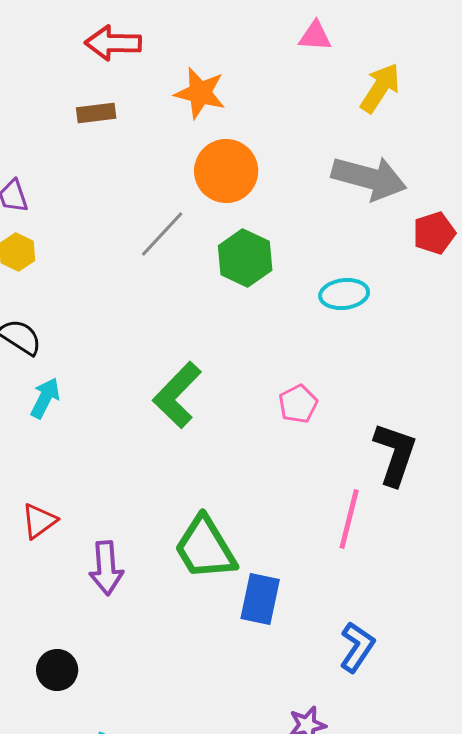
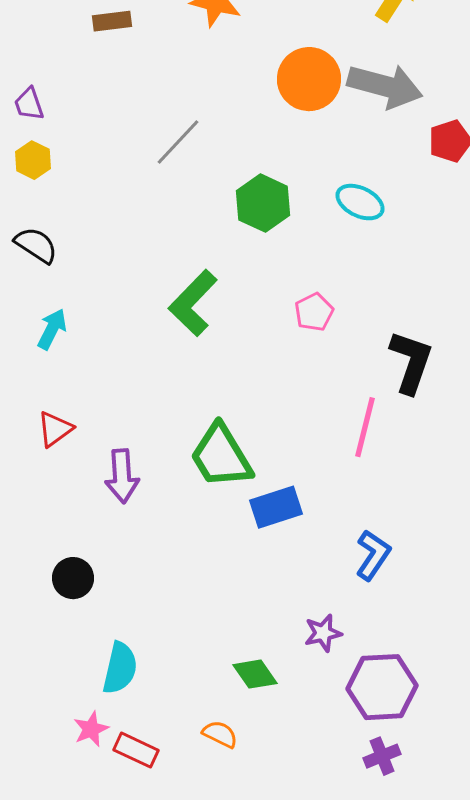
orange circle: (226, 171) -> (309, 79), moved
green hexagon: (245, 258) -> (263, 203), moved
cyan ellipse: (344, 294) -> (360, 202), turned 33
cyan arrow: (45, 398) -> (52, 329), moved
blue rectangle: (260, 599) -> (276, 507), turned 60

